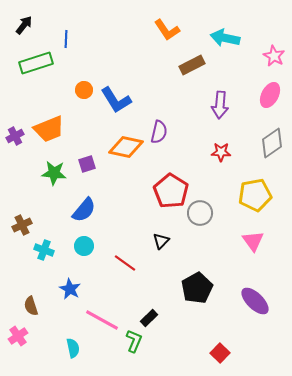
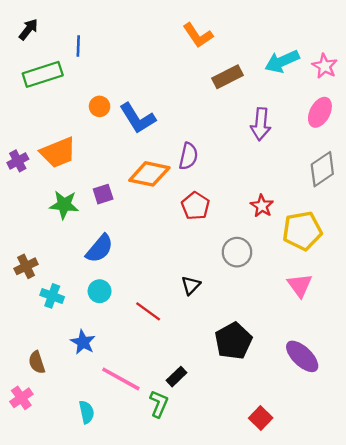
cyan arrow: (225, 38) -> (282, 61), moved, turned -36
red star: (221, 152) -> (262, 206), moved, turned 30
red pentagon: (171, 191) -> (196, 206), moved, size x0.7

